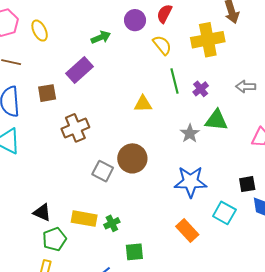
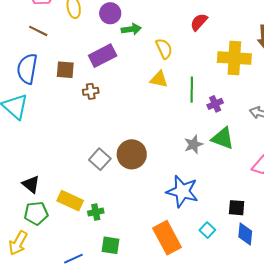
purple circle: (135, 20) -> (110, 13), moved
yellow semicircle: (162, 45) -> (164, 49), moved
yellow triangle: (143, 104) -> (159, 79), moved
brown cross: (75, 128) -> (91, 91), moved, size x0.6
cyan square: (224, 213) -> (207, 230), size x0.7
orange rectangle: (187, 230) -> (167, 238), size x1.4

